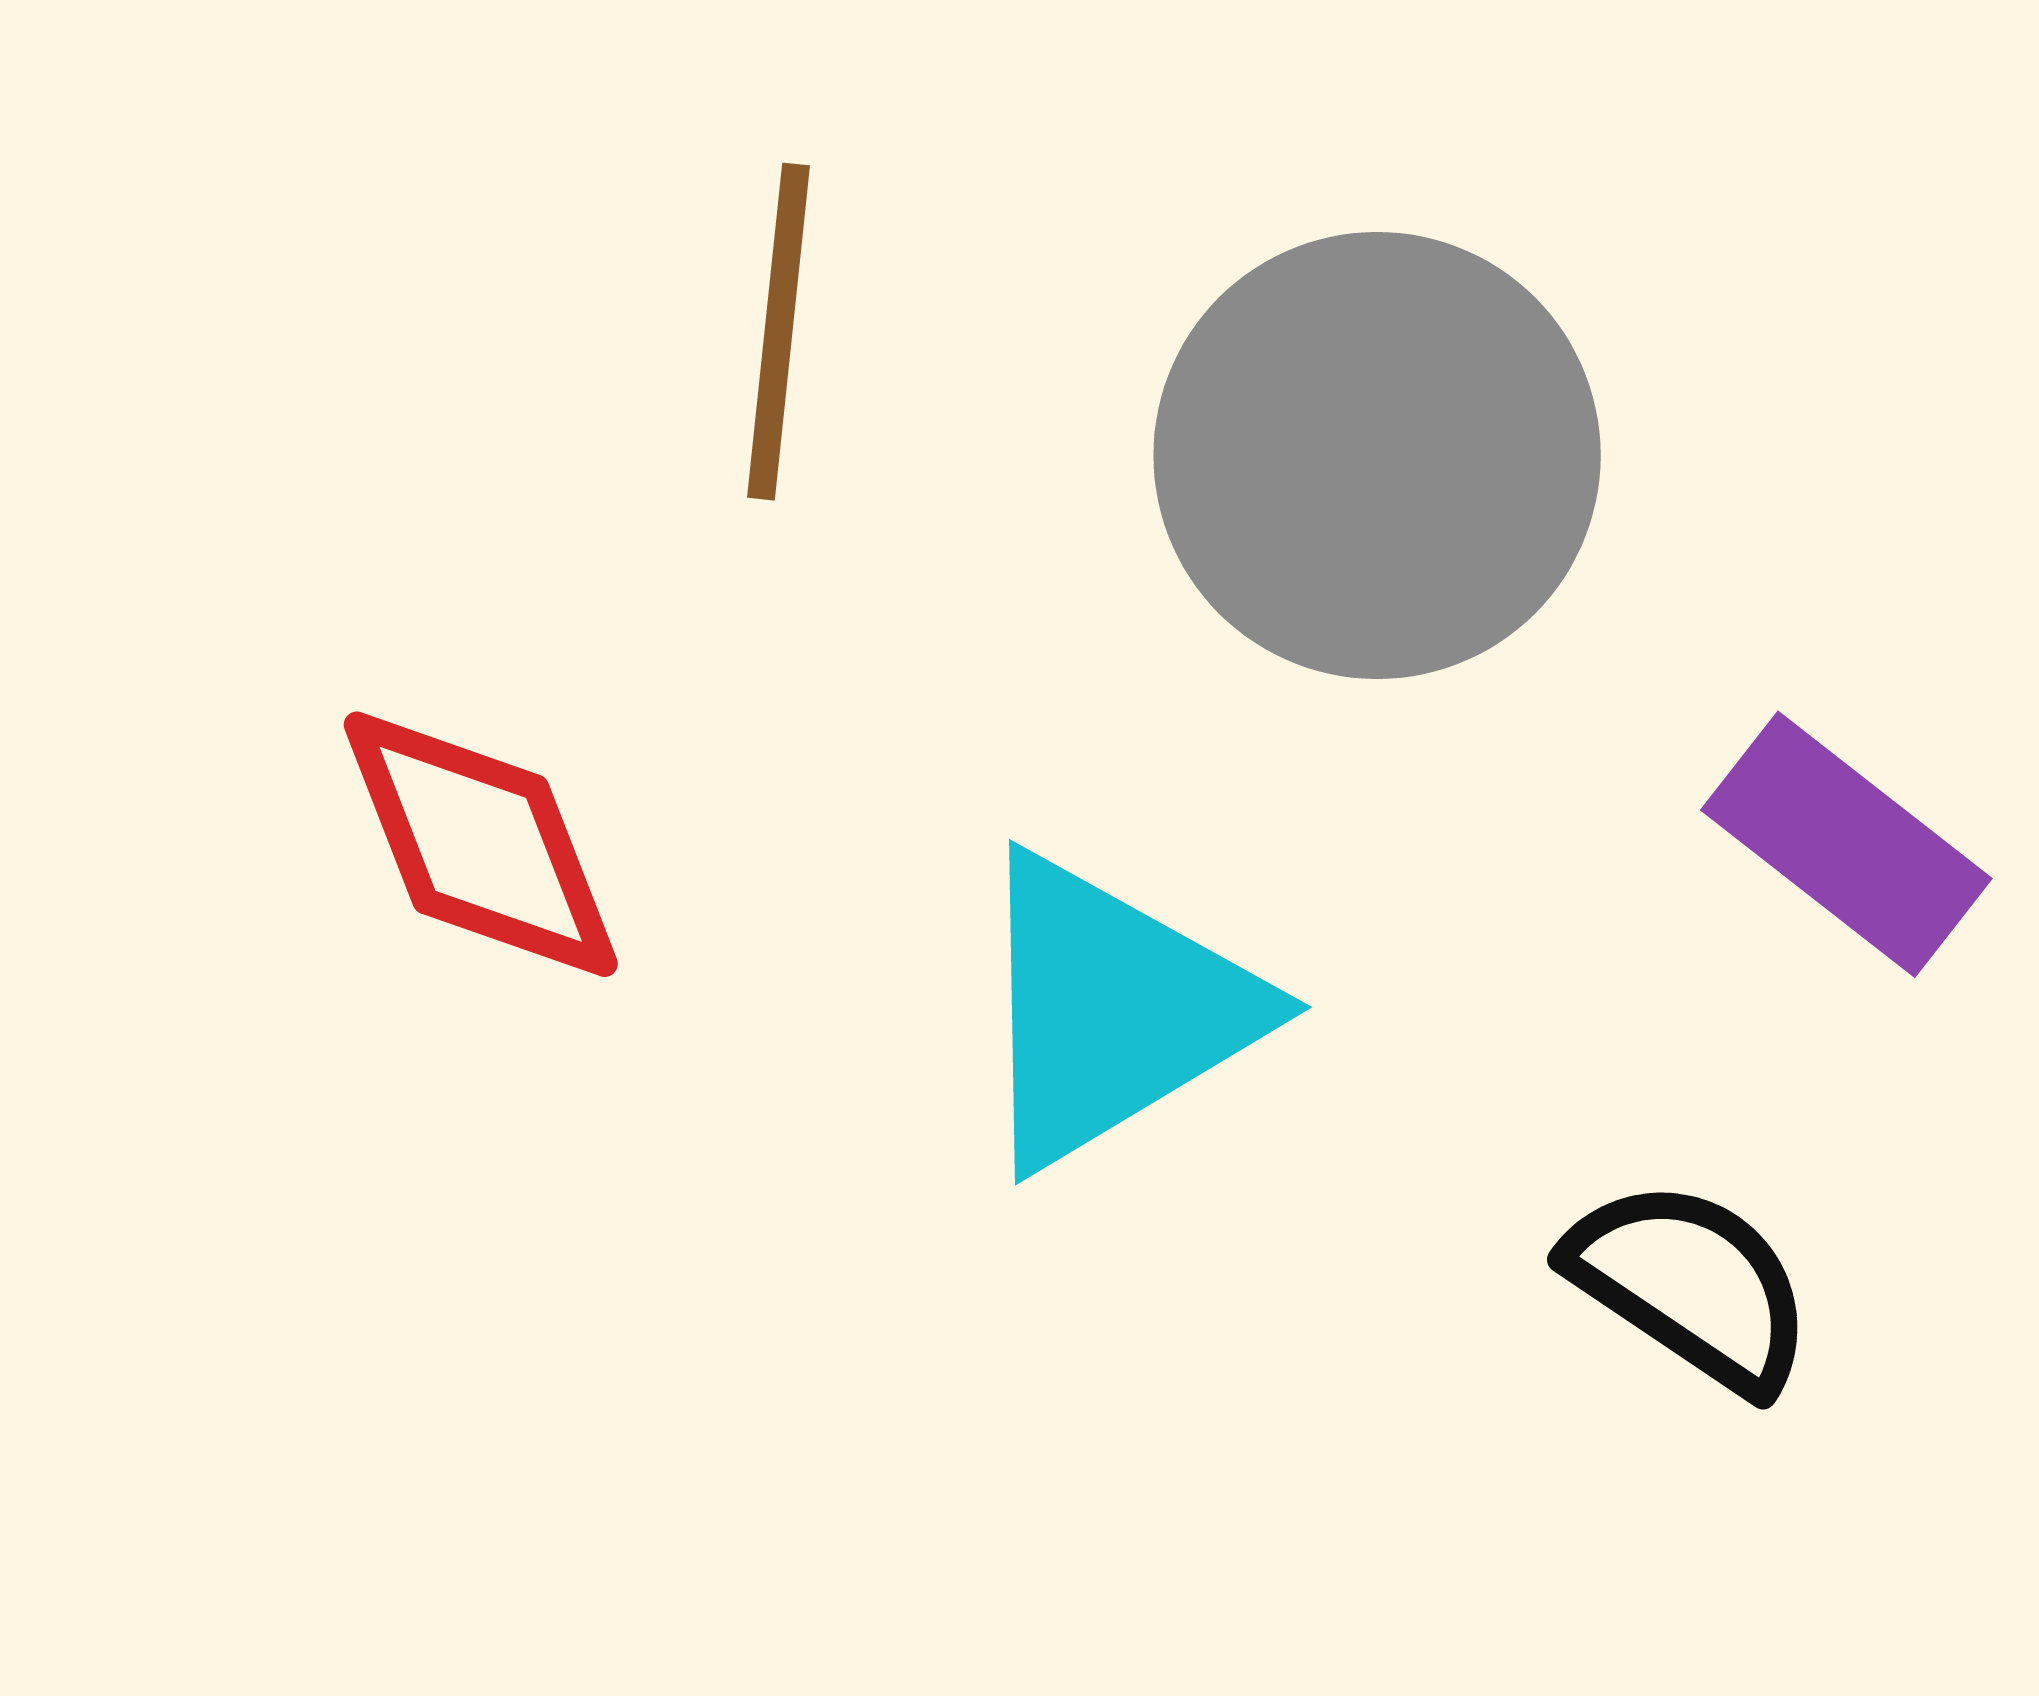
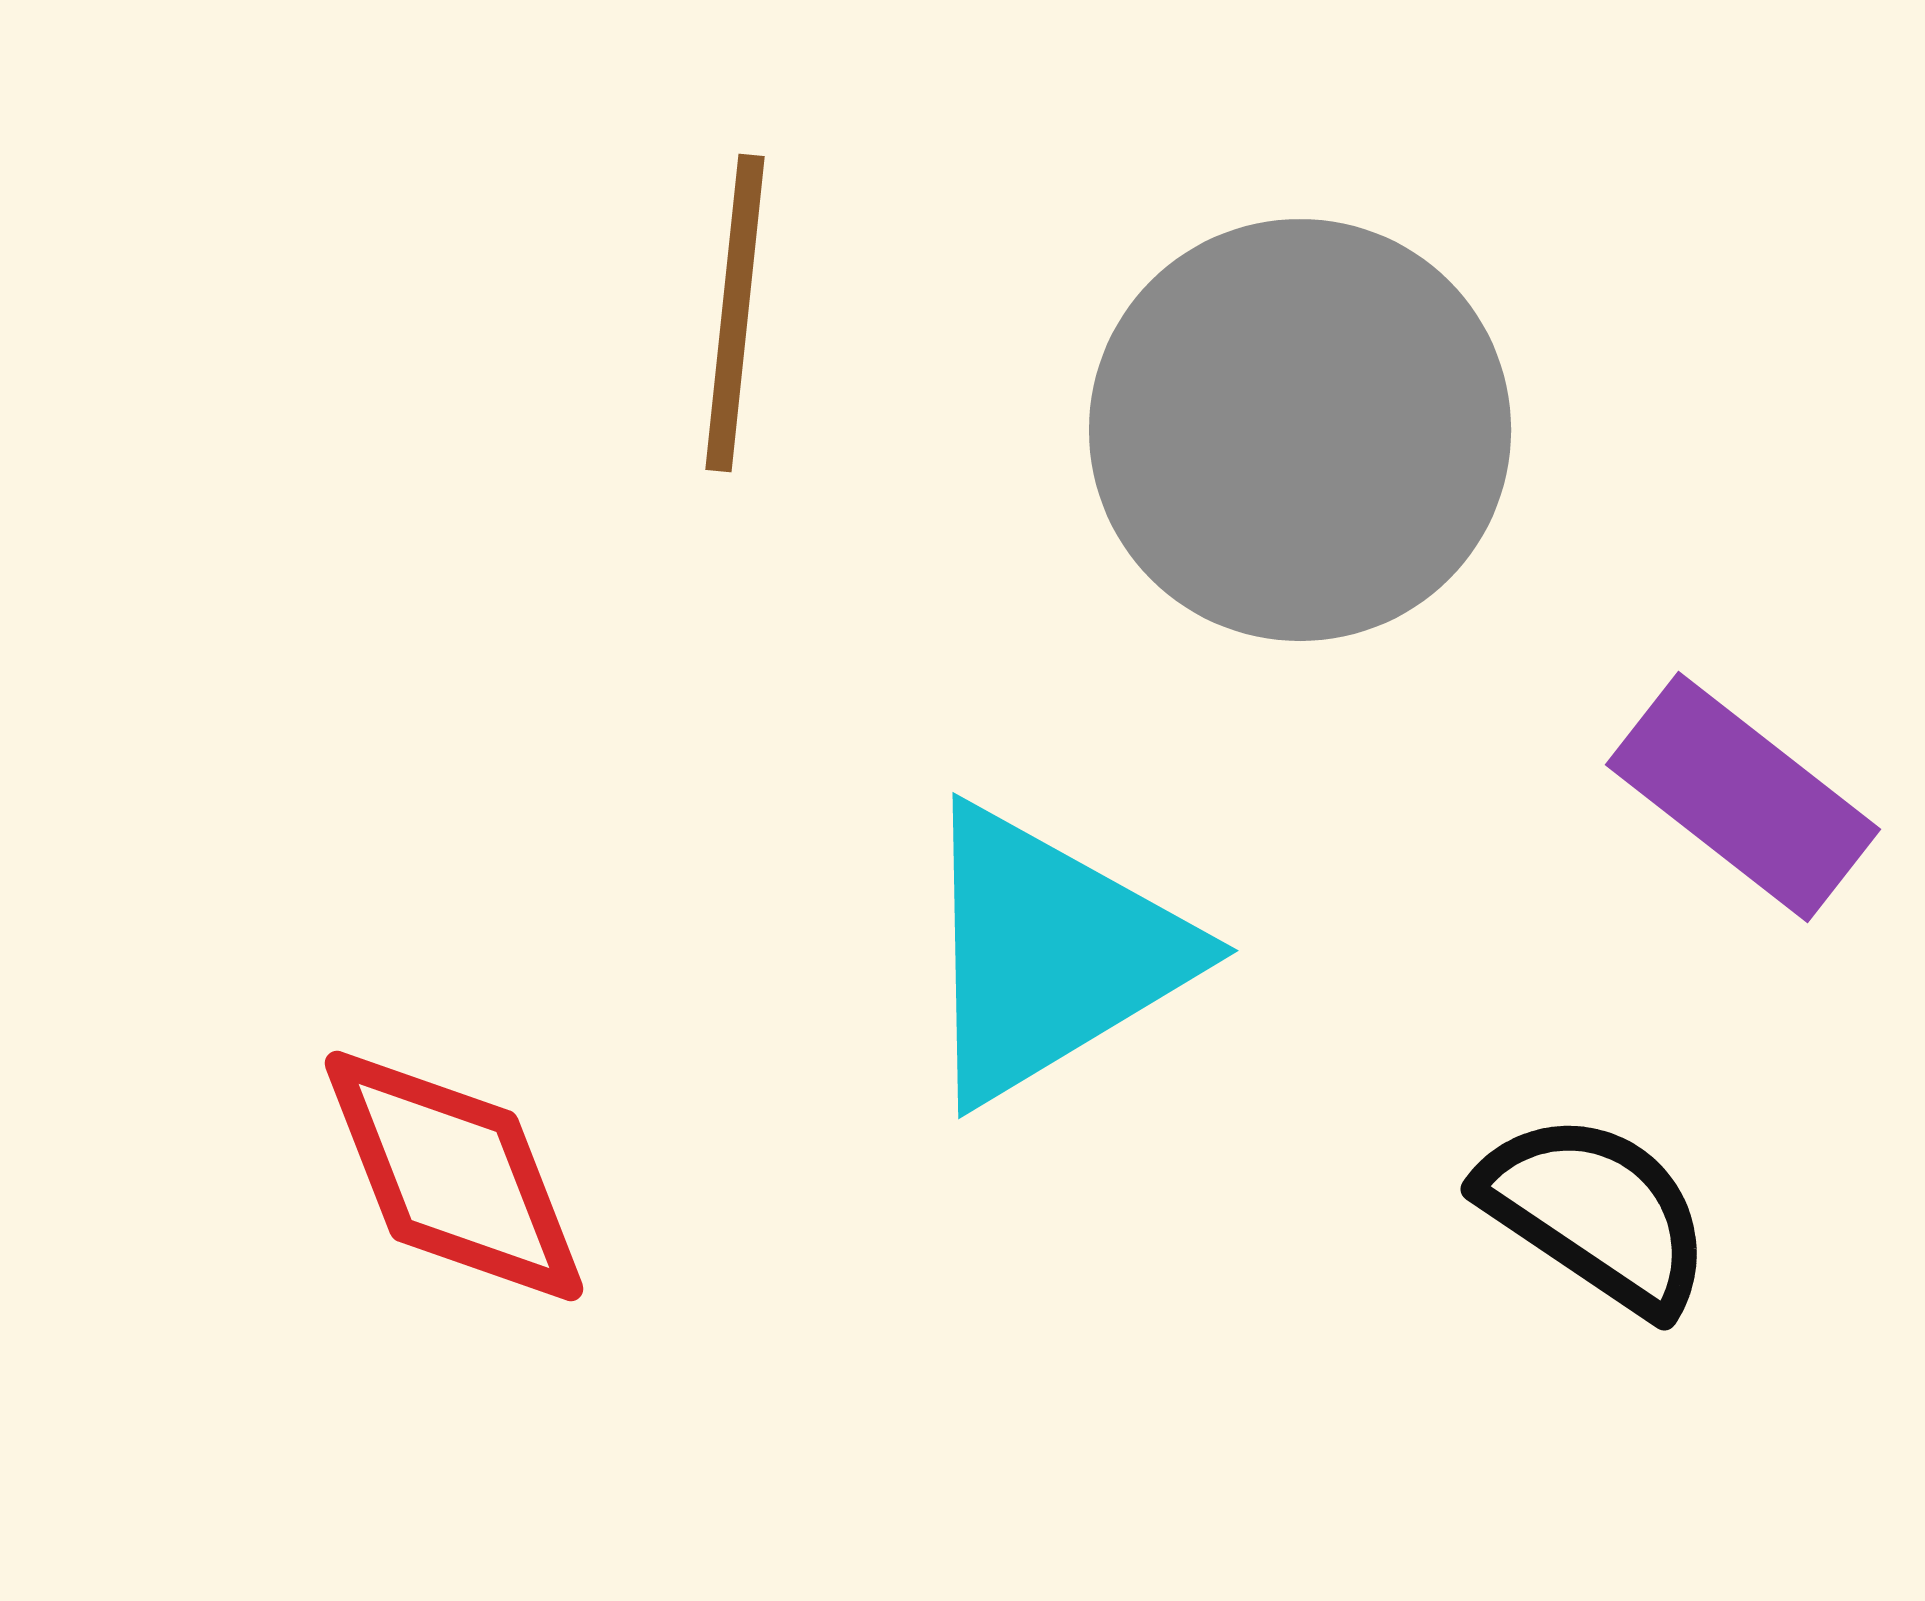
red diamond: (481, 844) -> (454, 1176), moved

